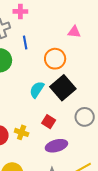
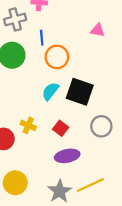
orange circle: (55, 59) -> (57, 57), moved
black square: (63, 88) -> (80, 92), turned -35
yellow cross: (22, 132) -> (28, 125), moved

